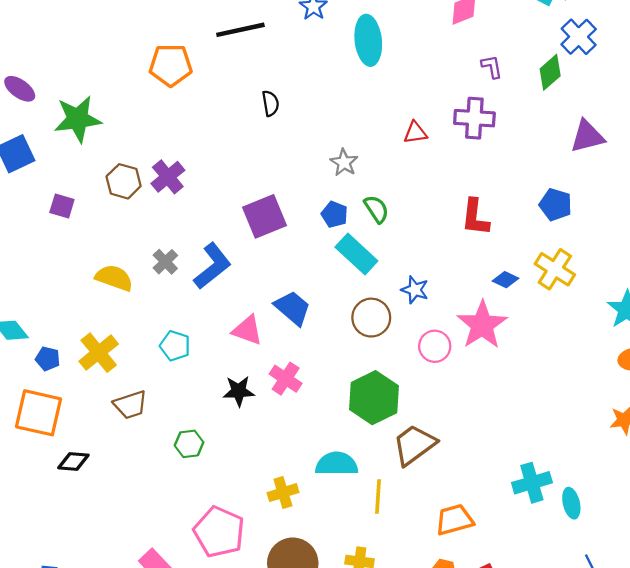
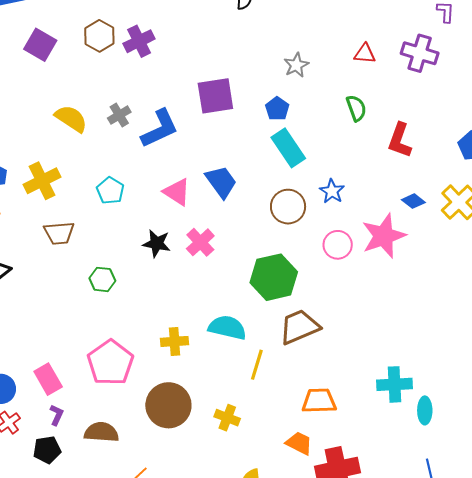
purple square: (62, 206) -> (40, 45), size x1.4
green semicircle: (376, 209) -> (356, 108), moved

